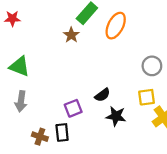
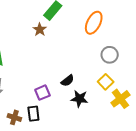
orange ellipse: (116, 26) -> (94, 23), moved
yellow square: (147, 97) -> (106, 82), turned -35

